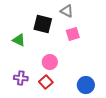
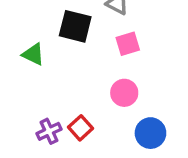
pink circle: (50, 62) -> (124, 93), moved
purple cross: (21, 78) -> (49, 131), moved, turned -32

